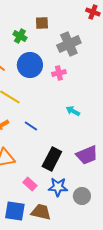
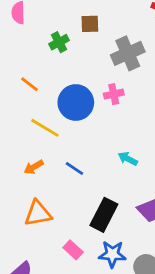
green cross: (20, 36) -> (59, 42), turned 32
blue circle: (30, 65) -> (76, 103), moved
cyan arrow: (73, 111) -> (128, 159), moved

